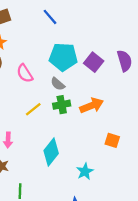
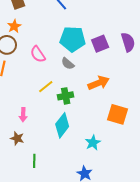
purple square: (94, 62) -> (100, 44), turned 30
green cross: (62, 105) -> (66, 96), moved
orange square: (112, 140) -> (117, 114), size x1.5

